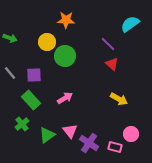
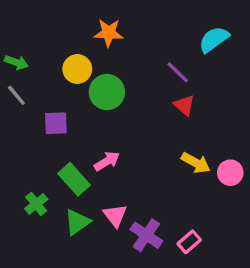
gray line: (10, 73) -> (16, 95), moved
green rectangle: (31, 100) -> (74, 179), moved
pink circle: (131, 134) -> (230, 173), moved
pink rectangle: (115, 147) -> (189, 242), turned -56

